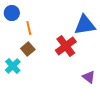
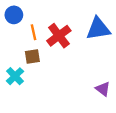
red cross: (66, 46) -> (59, 36), moved
brown square: (28, 49) -> (32, 56), turned 32

